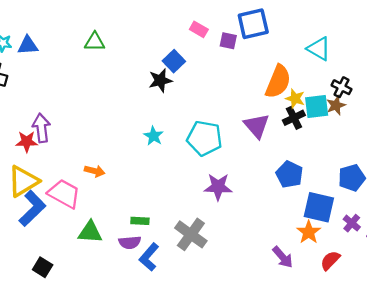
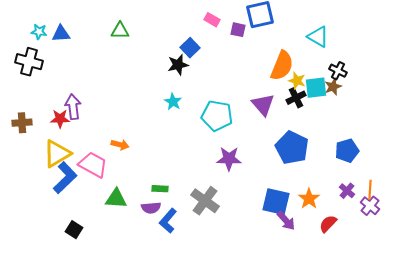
cyan star: (154, 136) -> (173, 102), moved
blue pentagon: (289, 174) -> (292, 148), size x1.4
blue square: (319, 207) -> (276, 202), moved

